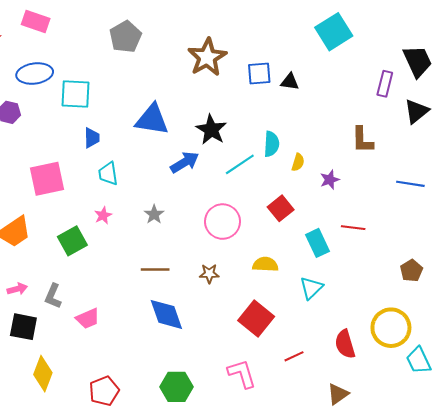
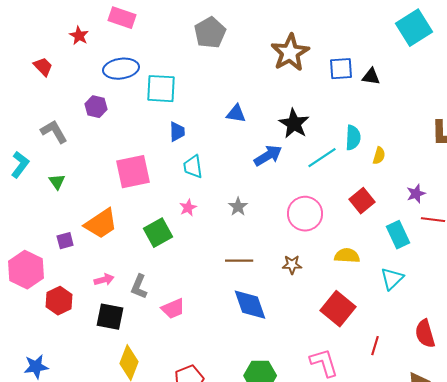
blue triangle: (152, 119) -> (236, 114), size x0.6
purple star: (330, 180) -> (416, 194), moved
red line: (294, 356) -> (375, 346), turned -48

